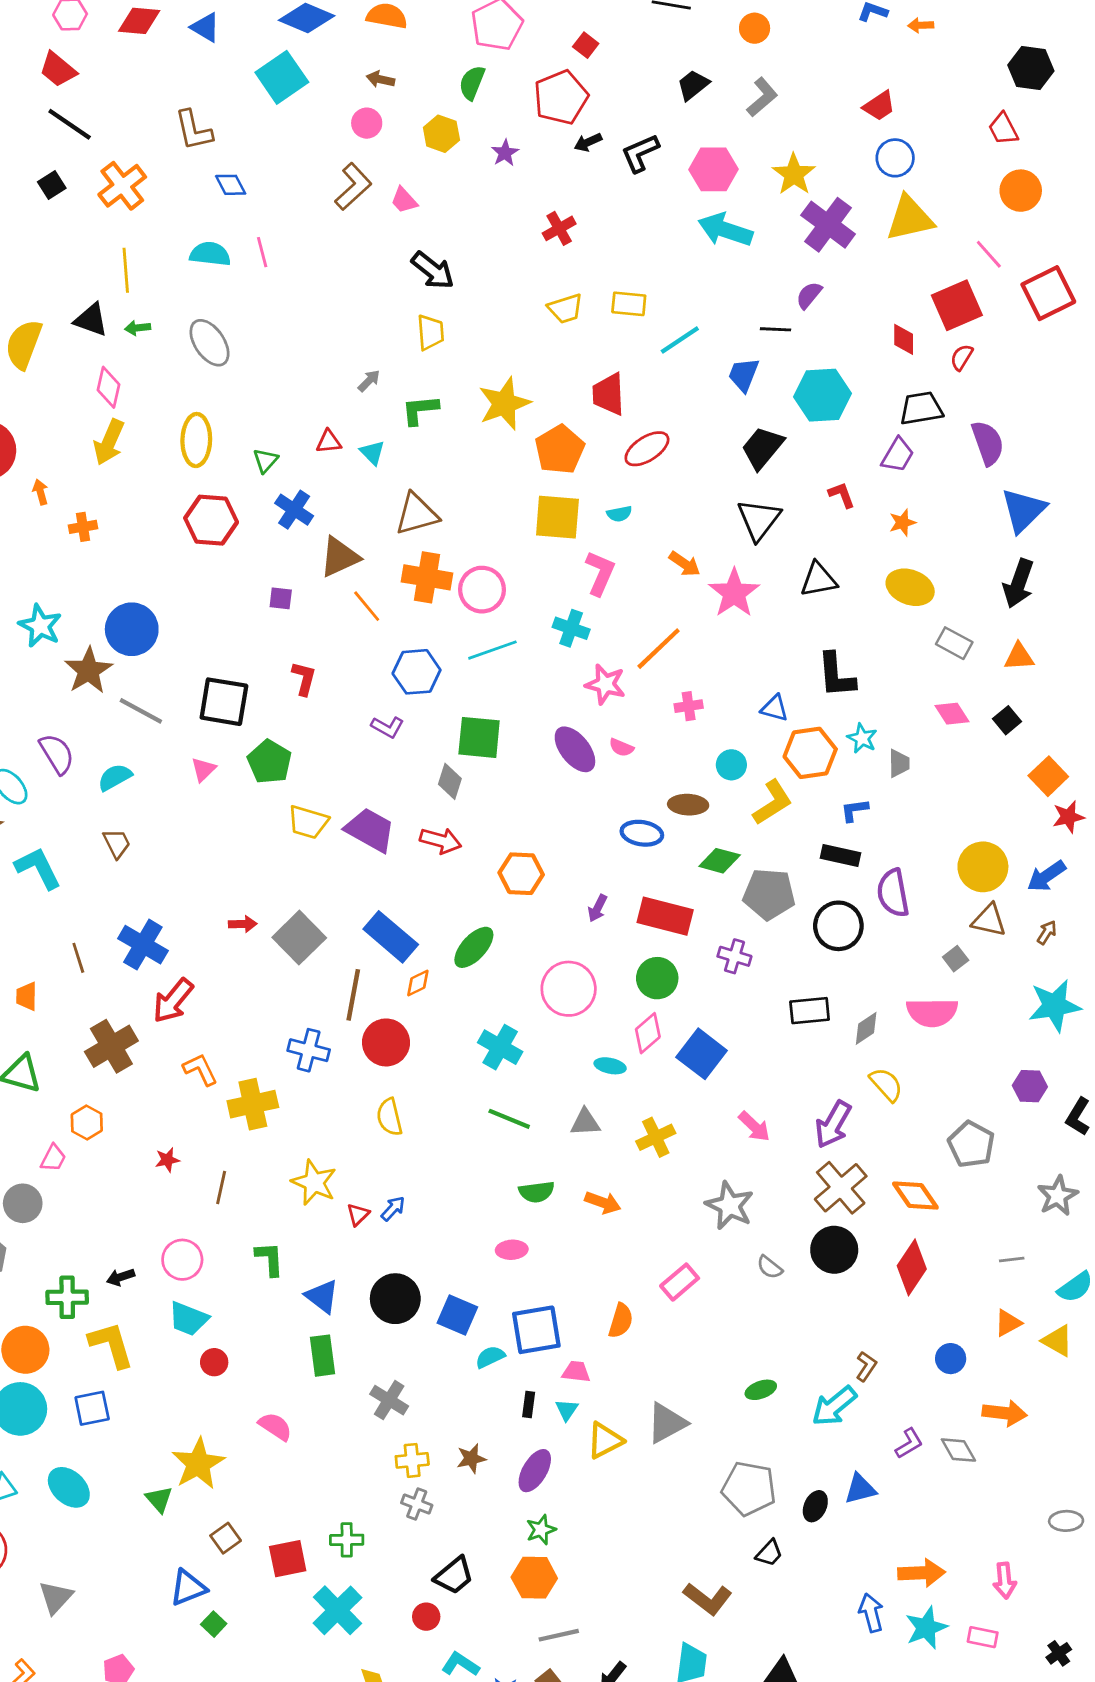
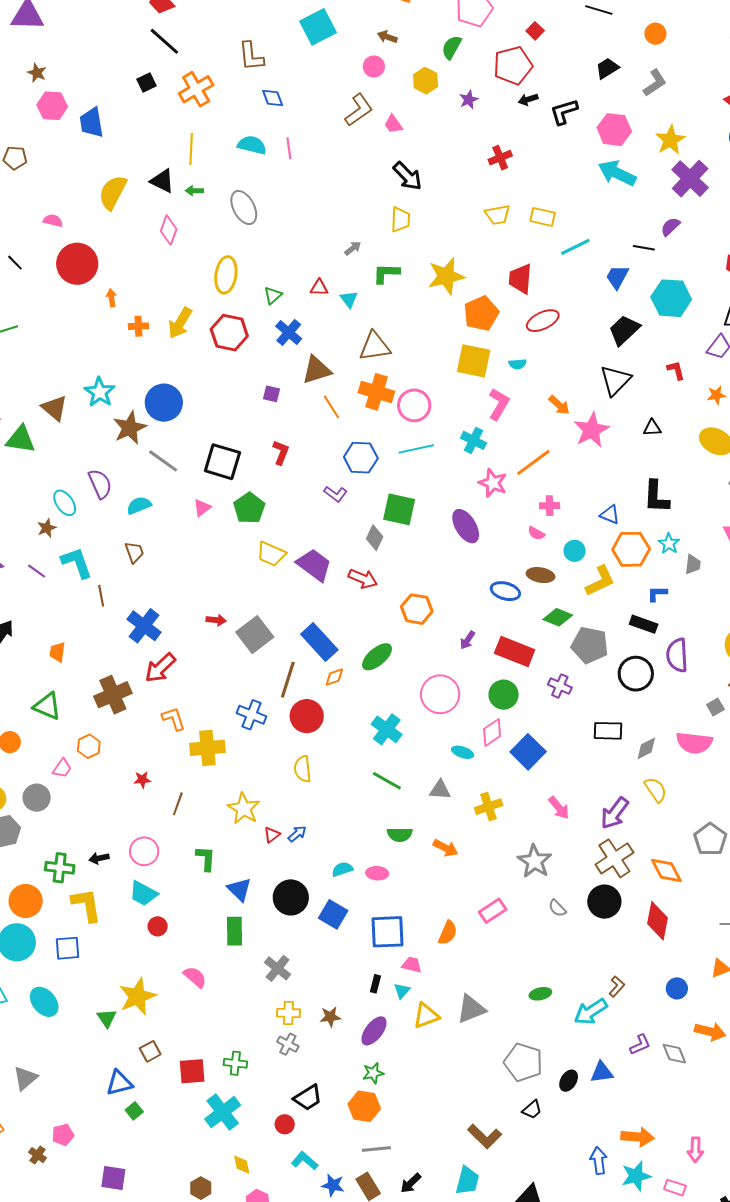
yellow arrow: (109, 442) -> (180, 323), moved
black triangle: (818, 580) -> (652, 428), size x0.7
pink semicircle: (621, 747) -> (536, 533), moved
brown line: (78, 958) -> (101, 596), moved
red diamond: (912, 1267) -> (658, 921), turned -30
cyan semicircle: (490, 1357) -> (342, 869), moved

